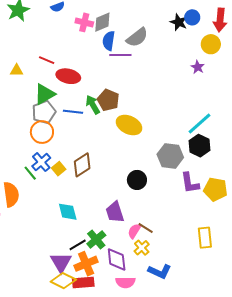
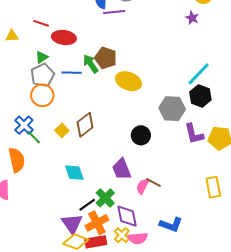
green triangle: (45, 94) -> (42, 57), size x0.6
blue cross: (41, 162) -> (24, 125), moved
yellow cross: (142, 248) -> (122, 235), moved

